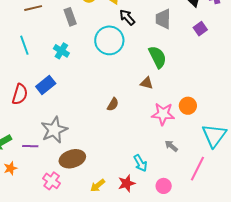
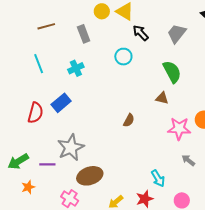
gray trapezoid: (163, 19) -> (177, 34), turned 40
cyan circle: (109, 40) -> (123, 57), size x0.6
cyan cross: (61, 51) -> (76, 68), turned 35

